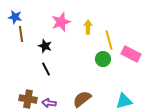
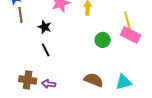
yellow line: (109, 40) -> (128, 21), moved
brown semicircle: (82, 99) -> (94, 80), moved, turned 60

